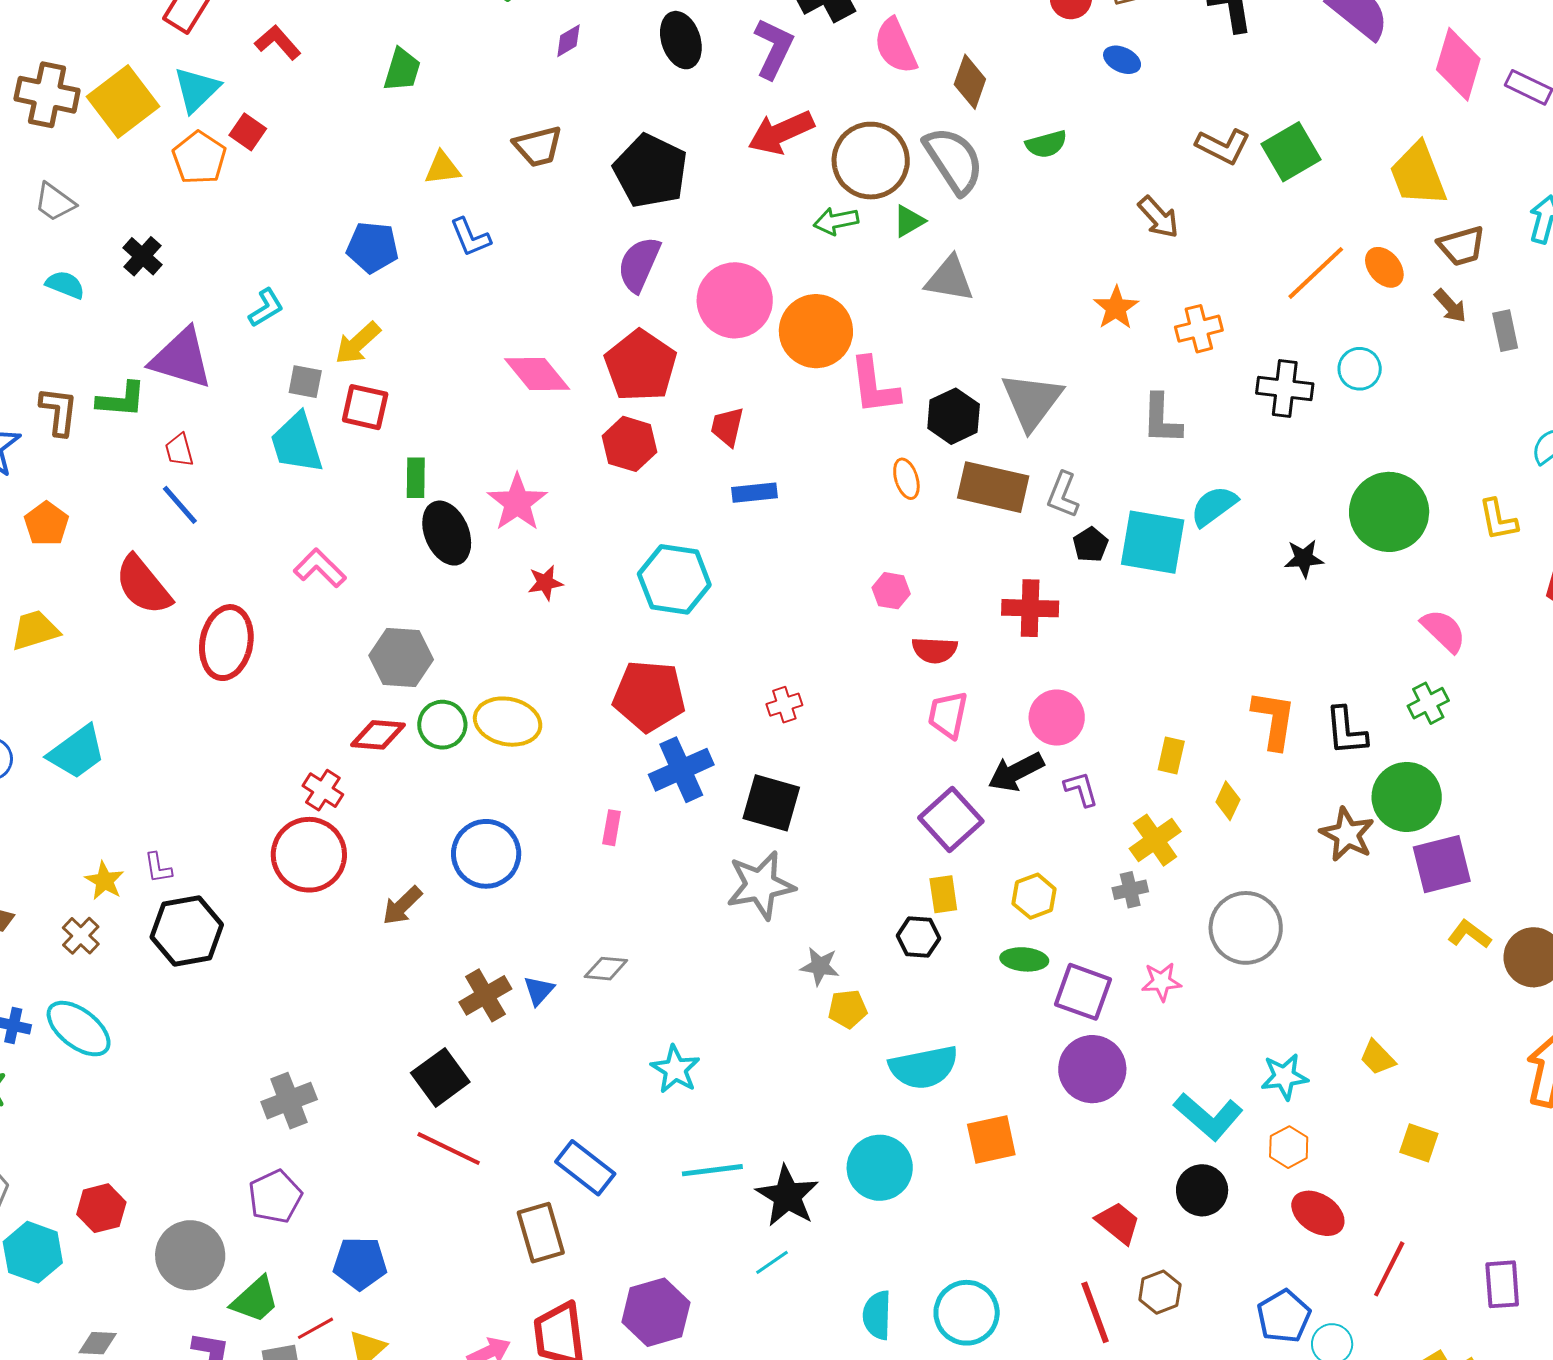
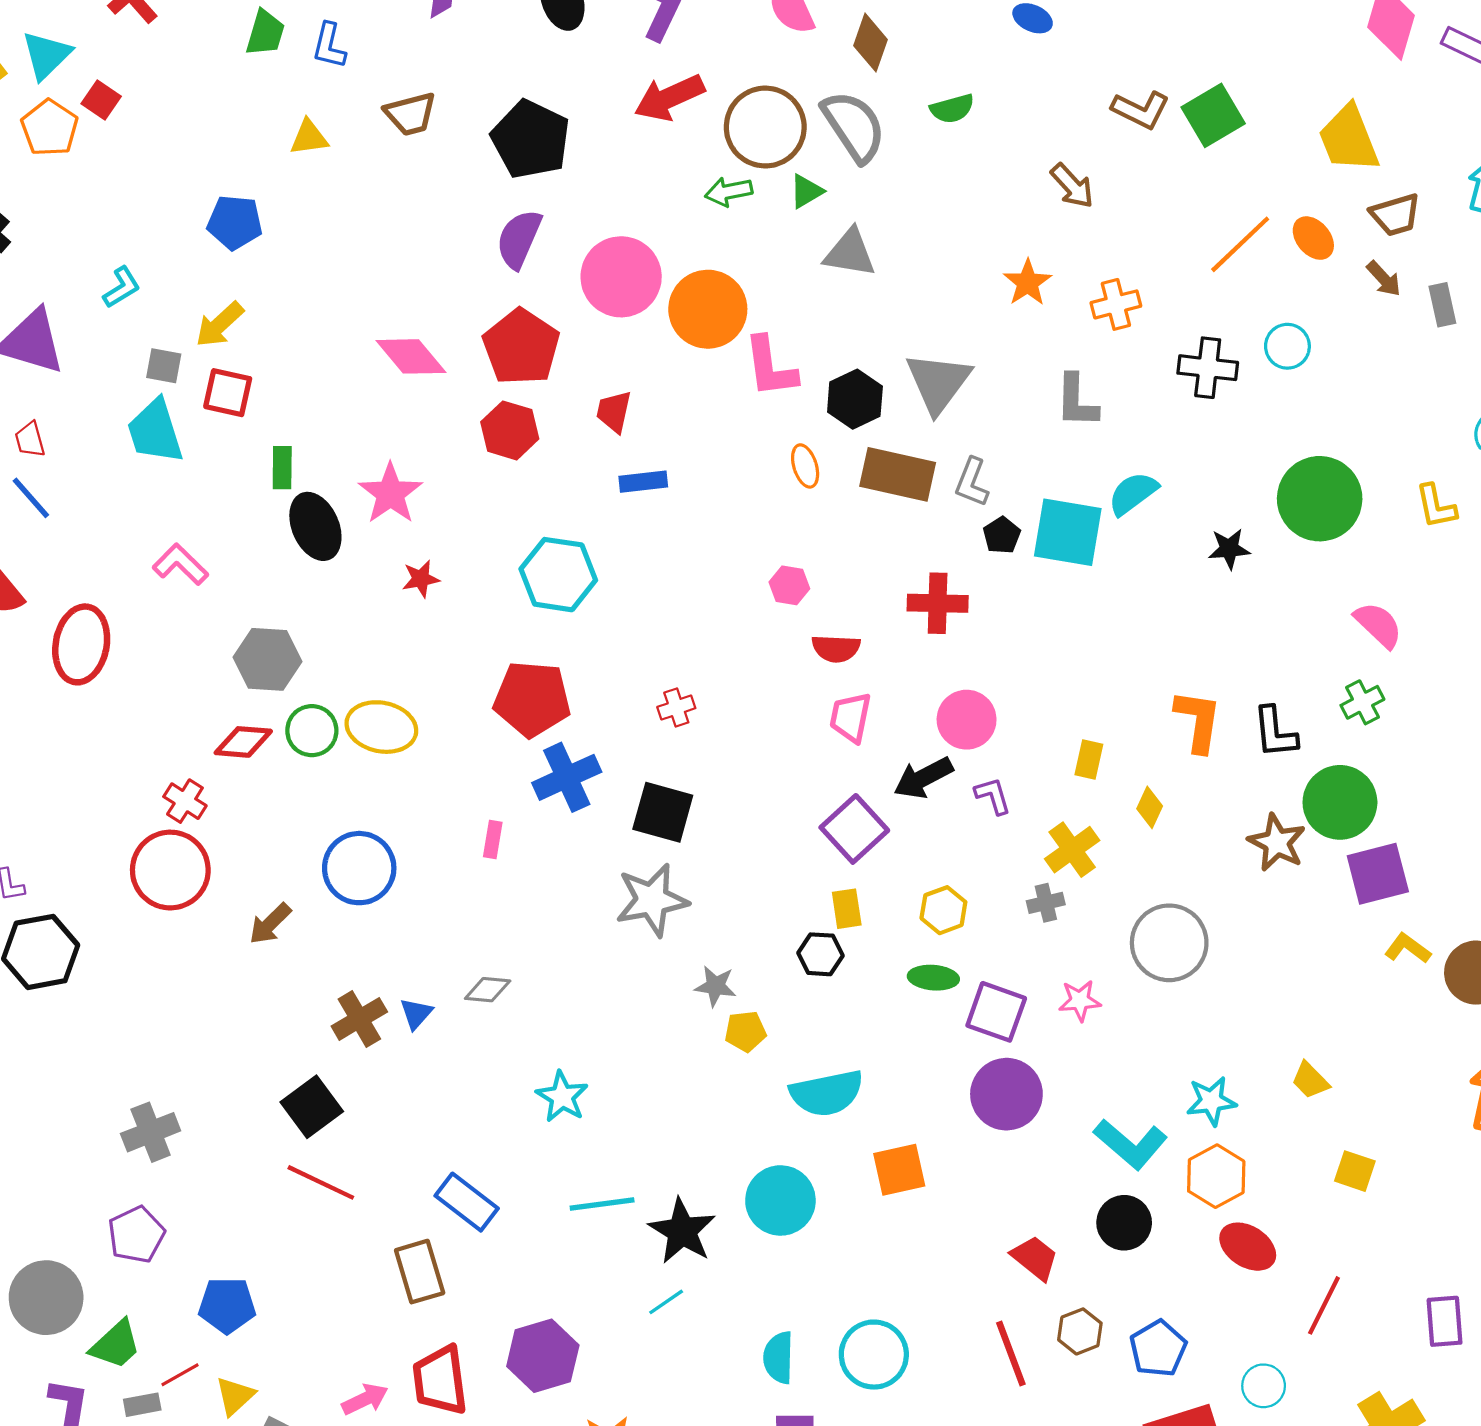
blue L-shape: (470, 237) -> (329, 46), moved, turned 36
orange hexagon: (1289, 1147) -> (1216, 1176), size x1.4
blue pentagon: (1284, 1316) -> (1158, 1349), moved

